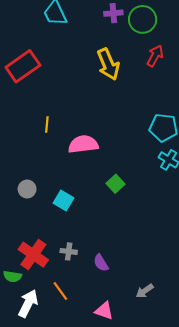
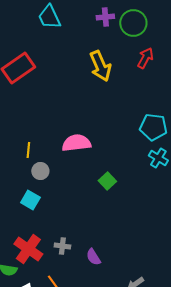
yellow line: (47, 125) -> (28, 150), moved
gray circle: (27, 189) -> (40, 171), moved
cyan square: (63, 200) -> (30, 200), moved

